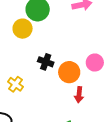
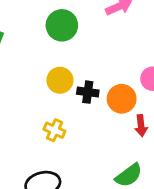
yellow circle: (23, 29) -> (60, 80), moved

